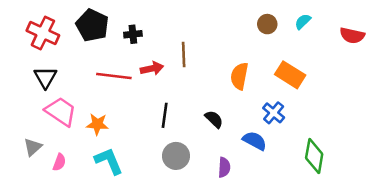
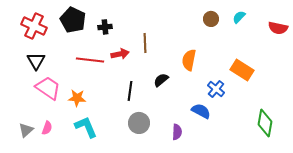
orange rectangle: (290, 75) -> (242, 70), moved
black semicircle: (214, 119) -> (161, 80), moved, turned -84
gray triangle: (33, 147) -> (26, 130), moved
green diamond: (314, 156) -> (265, 123), moved

